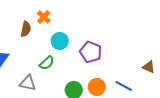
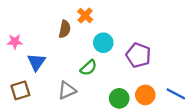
gray triangle: (28, 83) -> (67, 90), turned -36

